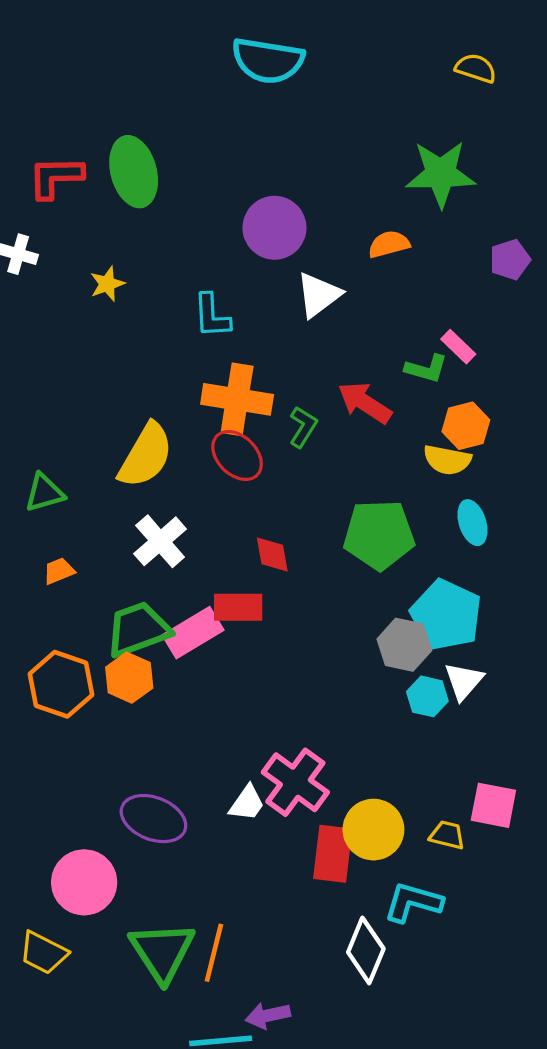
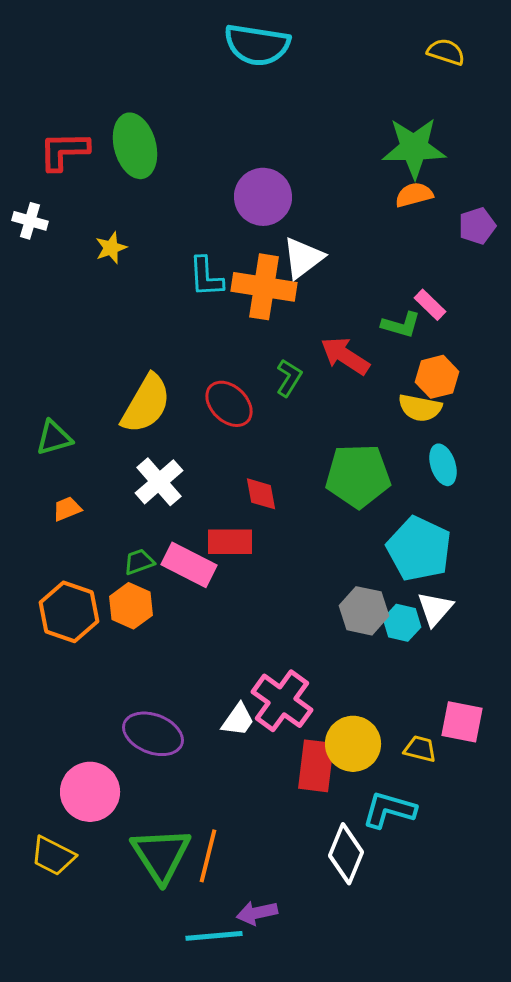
orange semicircle: (389, 244) -> (414, 195), moved
orange cross: (237, 399) -> (264, 287), moved
green trapezoid: (138, 629) -> (139, 562), size x0.5
pink rectangle: (193, 633) -> (189, 565), turned 58
gray hexagon: (404, 645) -> (364, 611), moved

